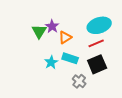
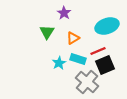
purple star: (52, 26) -> (64, 13), moved
red line: (96, 43) -> (98, 51), moved
gray cross: (79, 81) -> (87, 82), size x1.6

